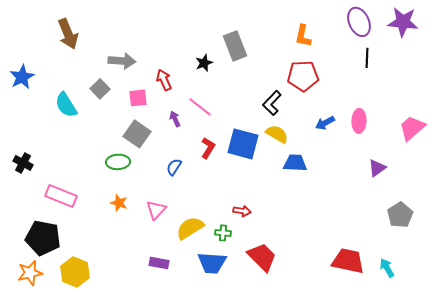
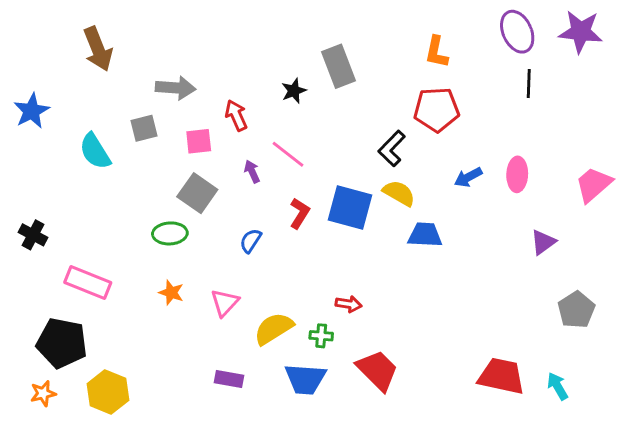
gray square: (100, 89) -> (144, 128), turned 30
orange star: (30, 273) -> (43, 393), size x0.7

